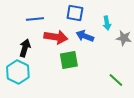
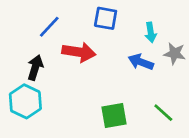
blue line: (35, 19) -> (49, 27), turned -42
blue arrow: (85, 36) -> (141, 62), moved
green square: (69, 60) -> (114, 115), moved

